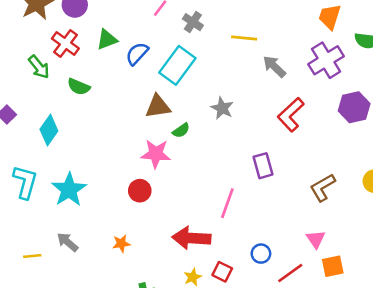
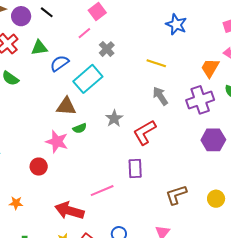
yellow line: (244, 38) -> (156, 63), moved
red L-shape: (291, 115) -> (145, 132), moved
pink line: (227, 203) -> (102, 191), turned 35

